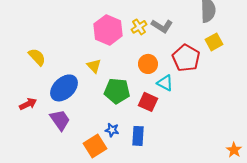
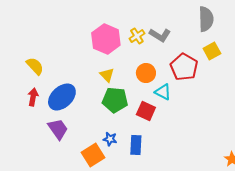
yellow triangle: (94, 66) -> (107, 75), moved
red arrow: (28, 104) -> (33, 97), moved, turned -54

